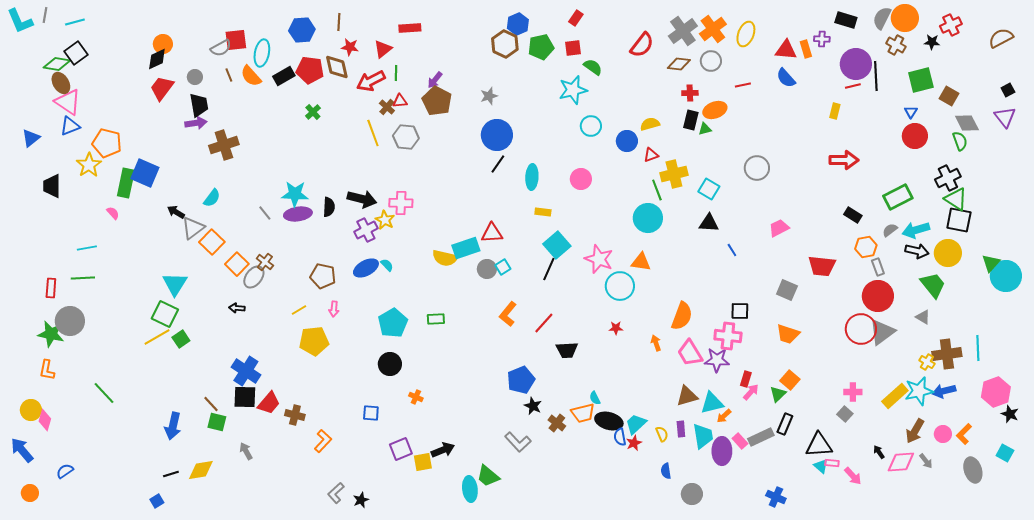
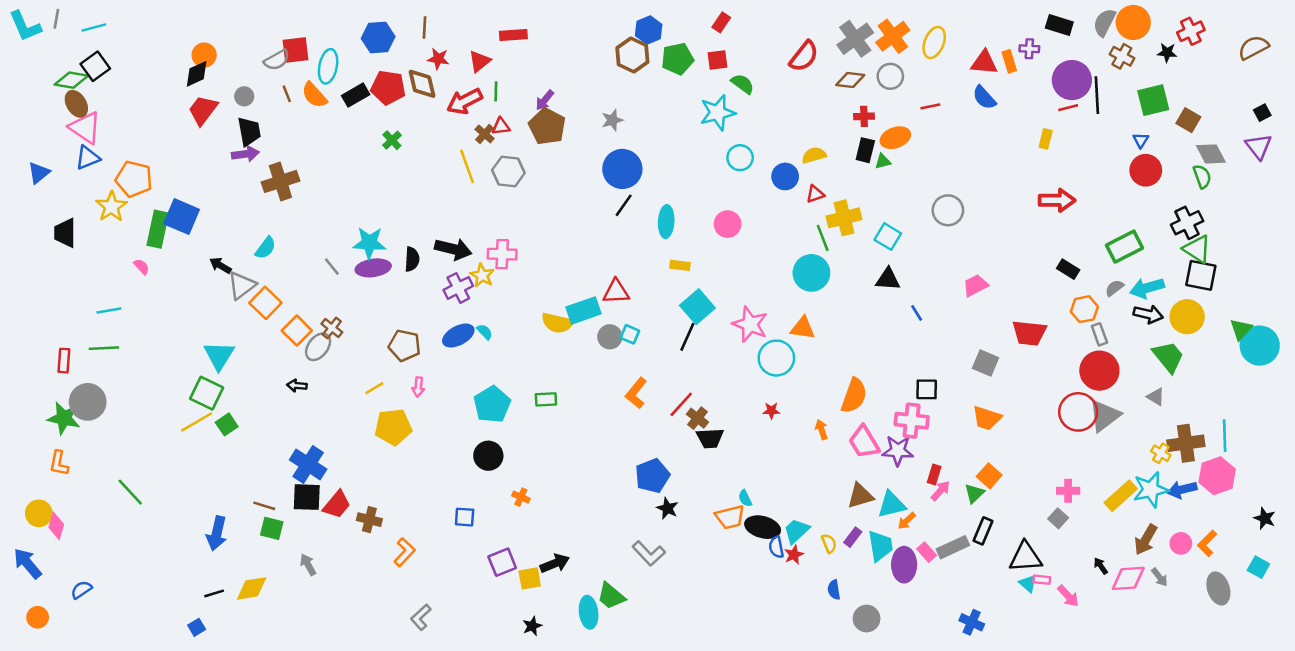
cyan square: (503, 267) -> (630, 334), turned -35
pink hexagon: (996, 392) -> (1217, 476), moved
brown line: (211, 404) -> (264, 506), turned -30
brown cross: (557, 423) -> (697, 418), moved
purple rectangle: (681, 429) -> (853, 537), turned 42
black star: (361, 500) -> (532, 626), moved

